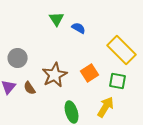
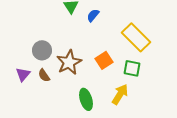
blue semicircle: (79, 28) -> (93, 15), turned -80
gray circle: (18, 58) -> (42, 50), moved

